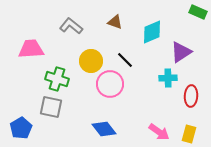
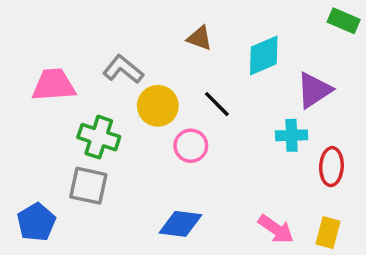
gray L-shape: (71, 26) -> (123, 69), moved
pink circle: (110, 84) -> (191, 146), size x0.7
blue diamond: (104, 129) -> (180, 224), turned -45

